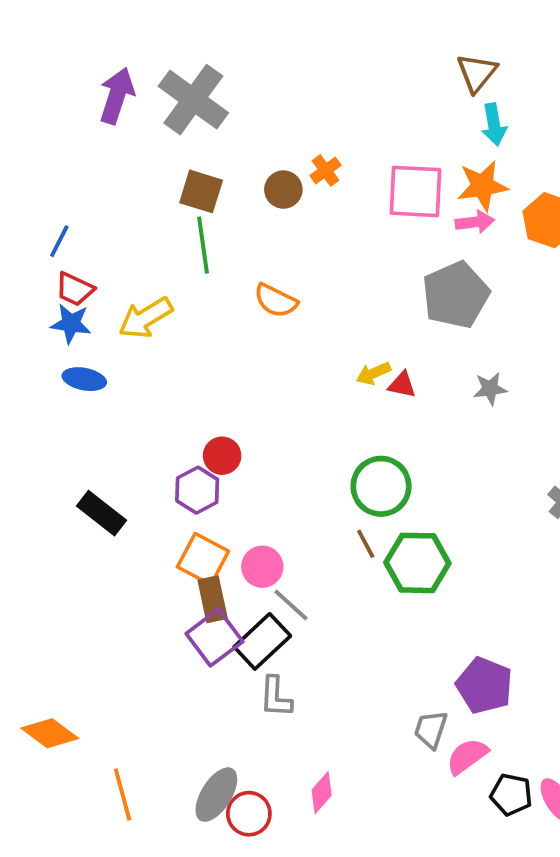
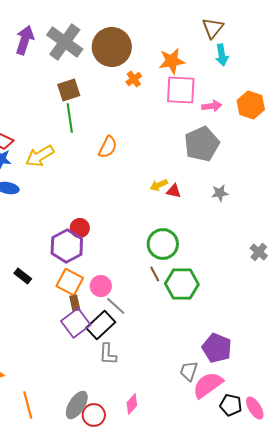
orange star: (482, 186) -> (172, 61), moved
brown circle: (283, 190) -> (112, 47), moved, size x2.0
brown square: (201, 191) -> (69, 90), turned -35
orange semicircle: (276, 301) -> (108, 147), turned -90
purple hexagon: (197, 490) -> (67, 246), size x1.4
black rectangle: (101, 513) -> (23, 276), moved, size x0.7
brown rectangle: (213, 599) -> (75, 303), size x0.7
pink semicircle: (467, 756) -> (208, 385), size x1.4

